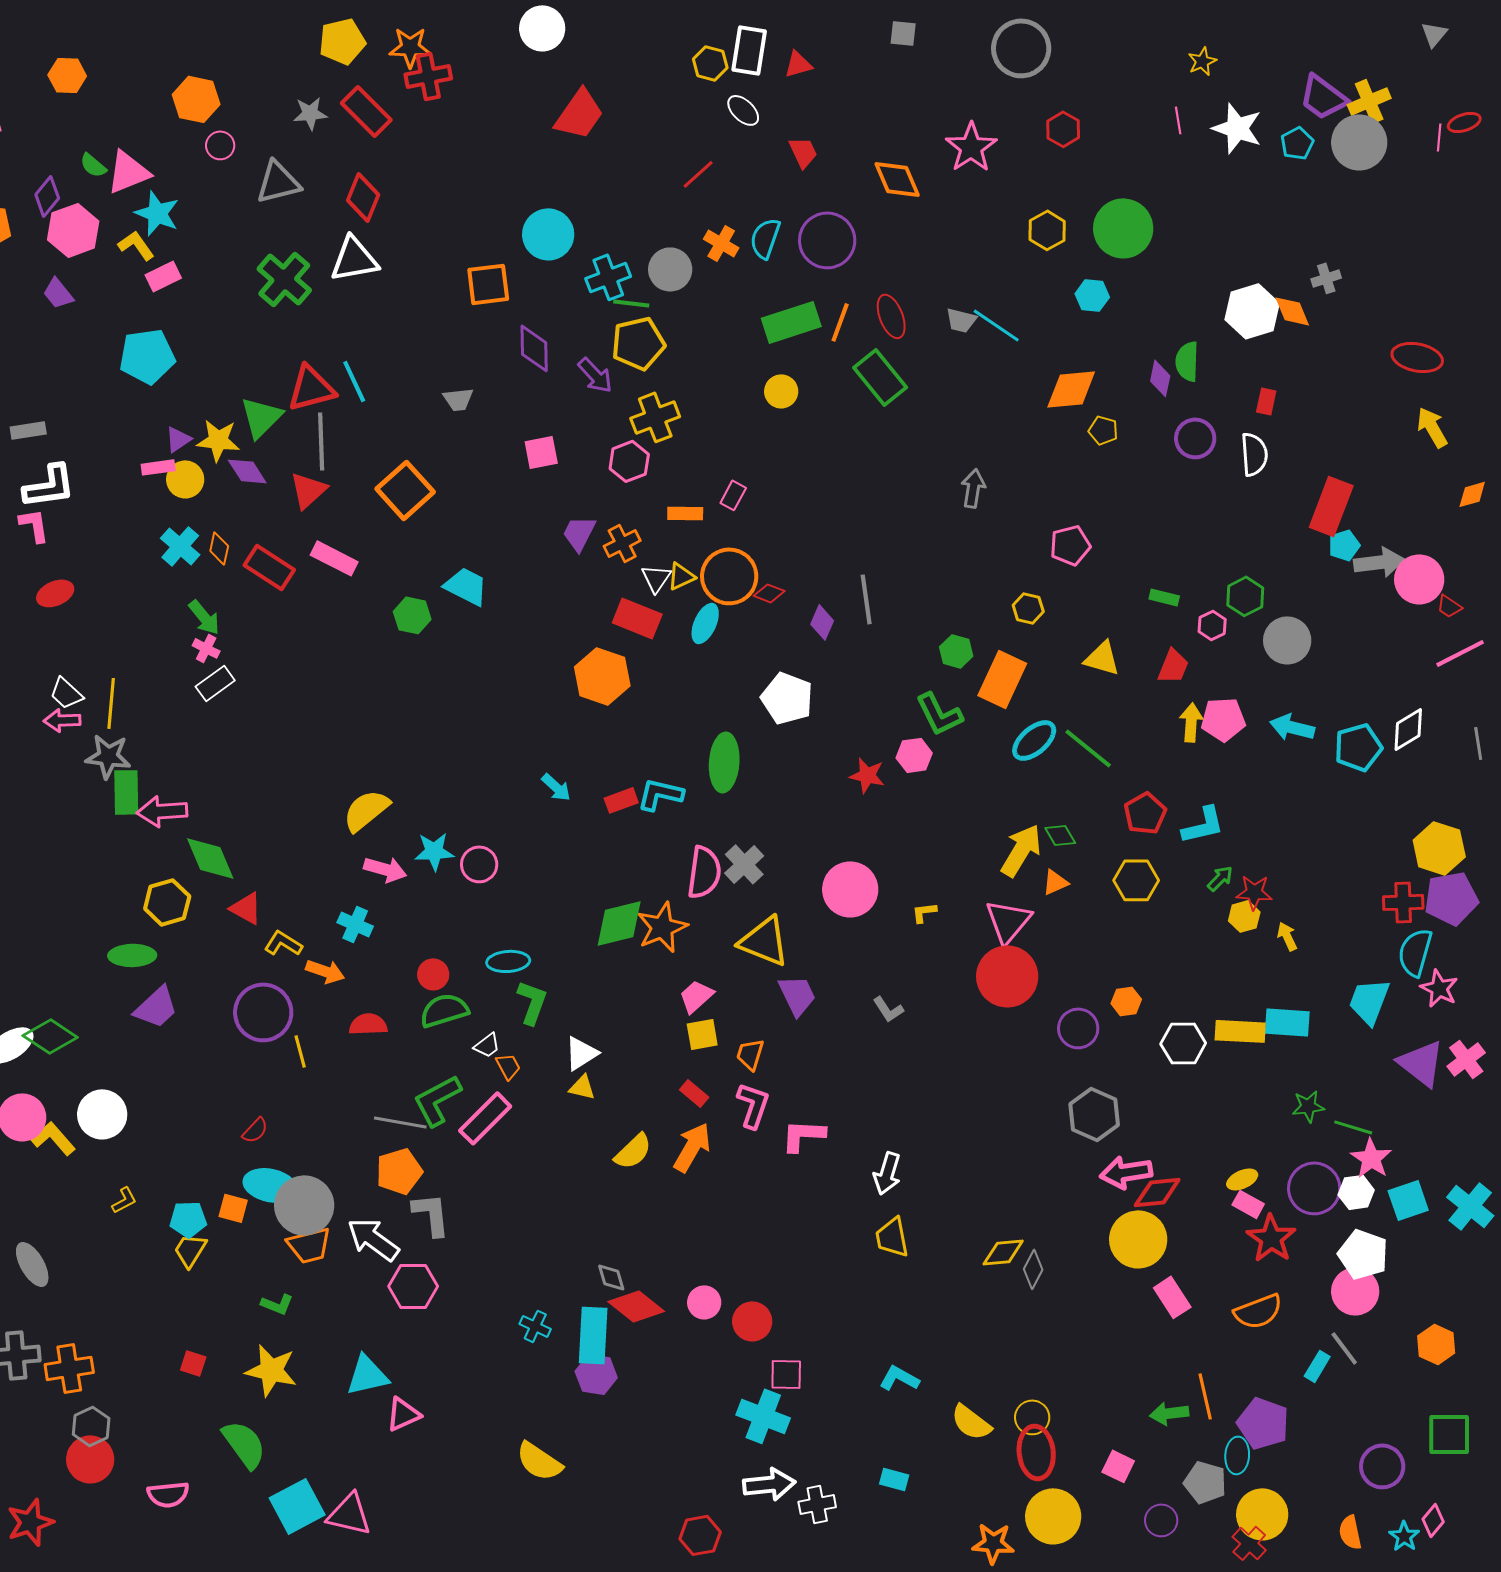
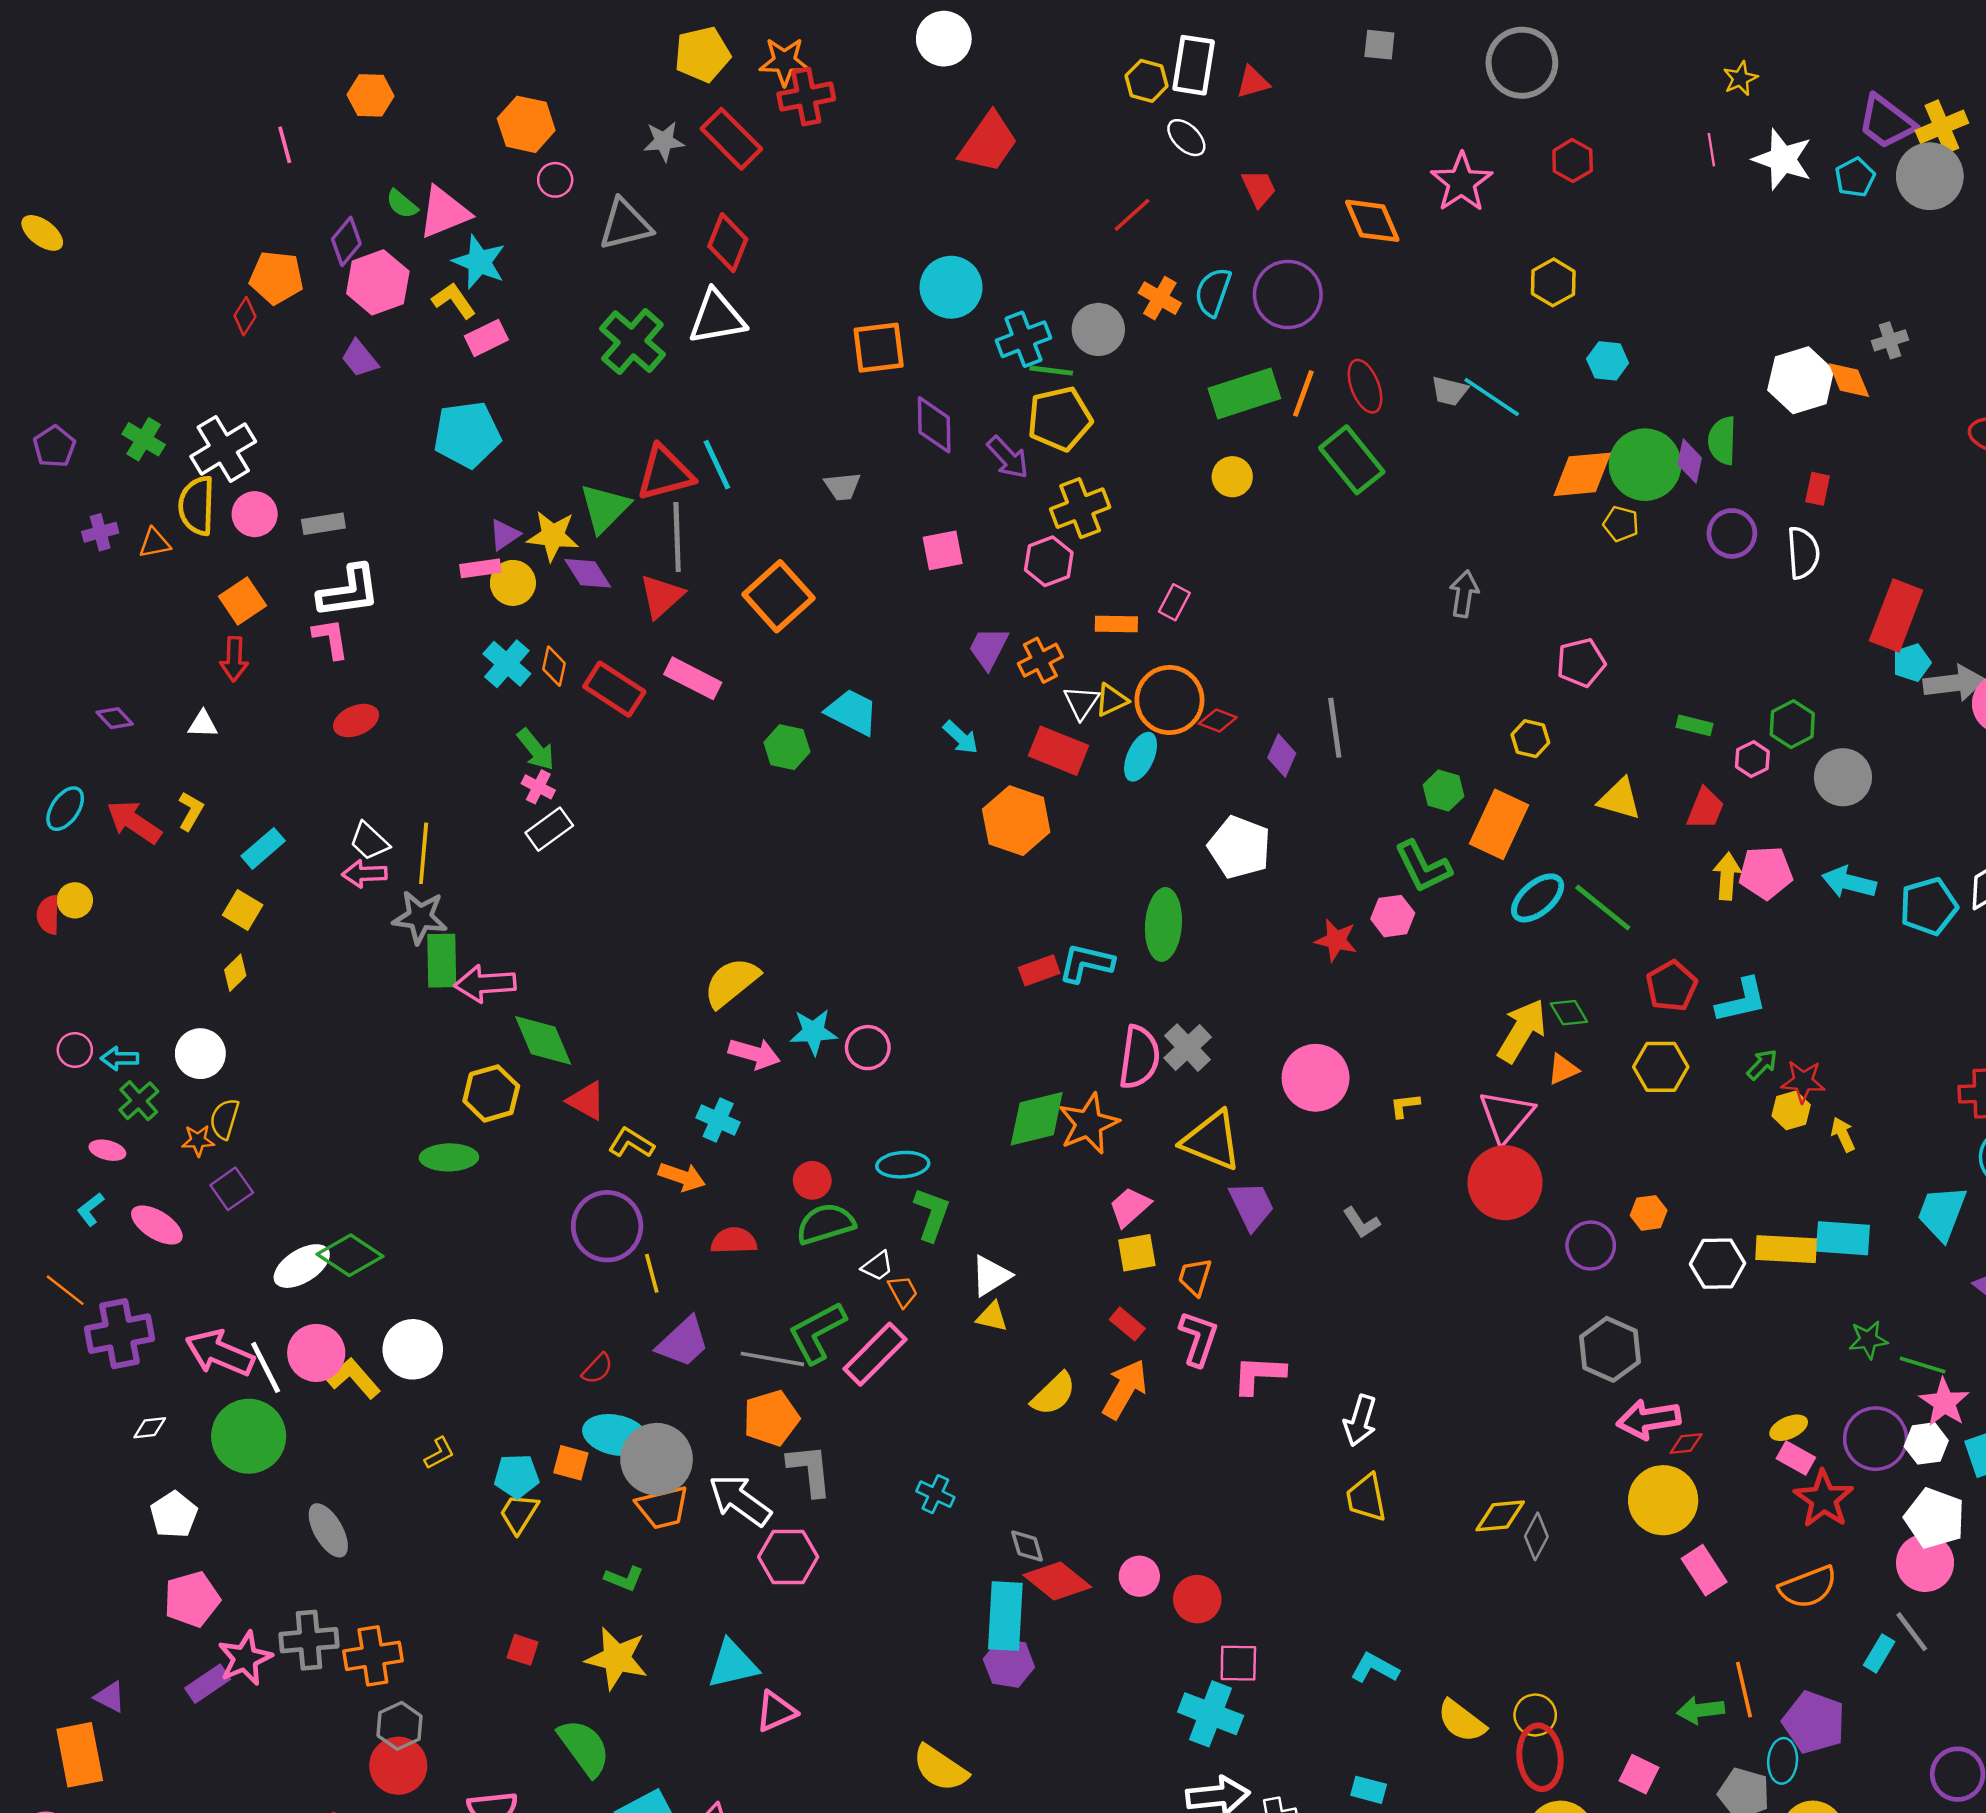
green circle: (1123, 228) -> (1645, 465), moved
cyan arrow: (556, 787) -> (961, 737), moved
purple trapezoid: (156, 1007) -> (683, 1342), moved
red diamond: (1157, 1192) -> (1686, 1443), size x0.6
cyan cross: (535, 1326) -> (935, 1494), moved

